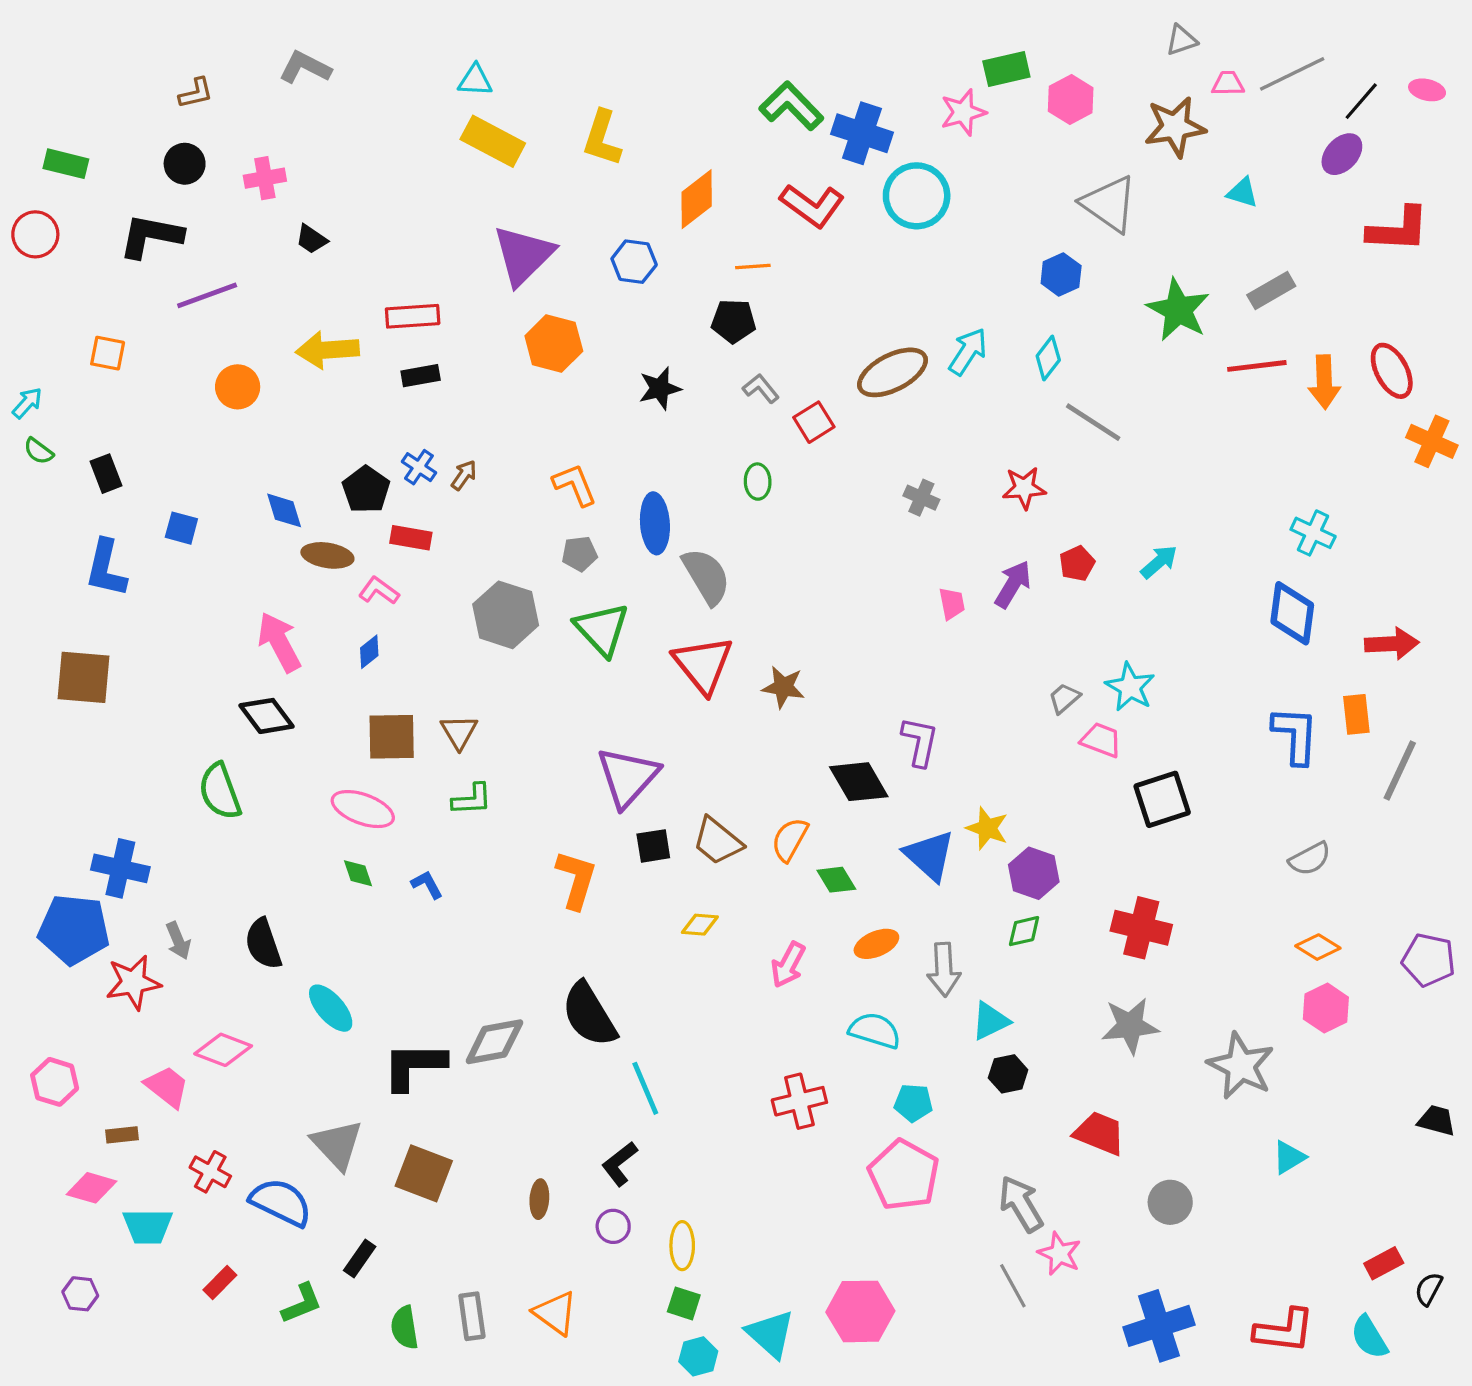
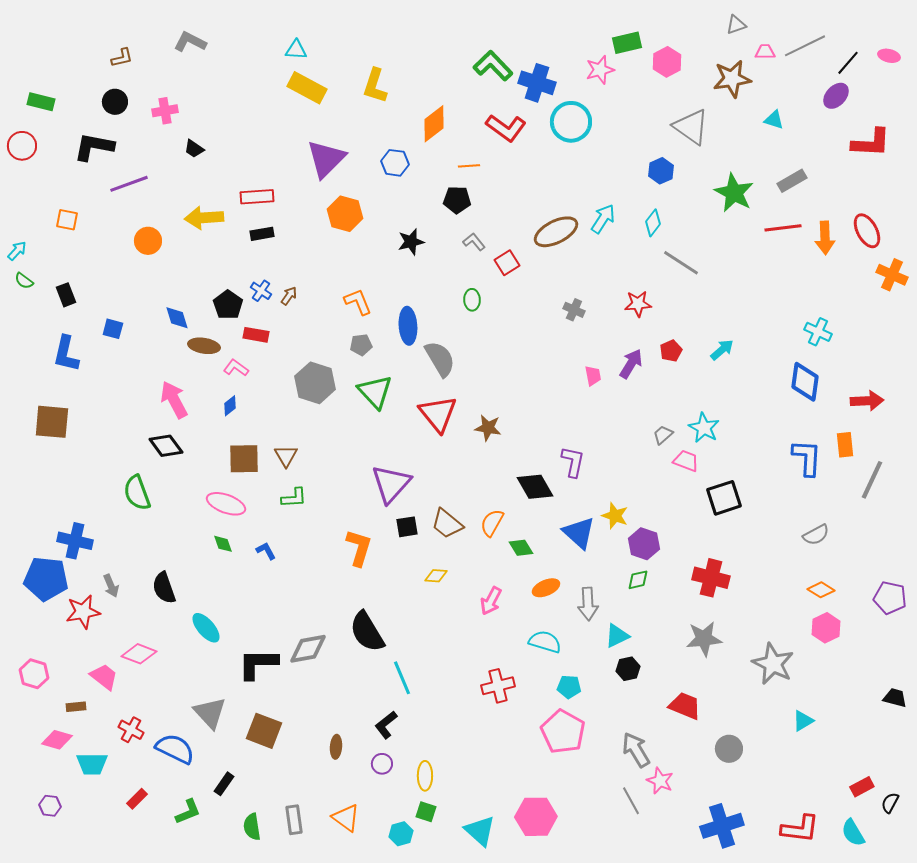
cyan hexagon: (698, 1356) -> (401, 834), moved

